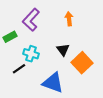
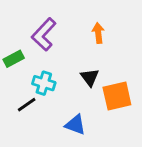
orange square: (82, 63) -> (117, 96), turned 30
blue triangle: (53, 83) -> (75, 125), size x0.7

